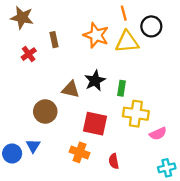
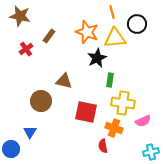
brown rectangle: (54, 40) -> (49, 36), turned 48
black star: (95, 81) -> (97, 58), moved
orange cross: (80, 152) -> (114, 128), moved
blue circle: (12, 153) -> (11, 149), moved

